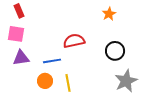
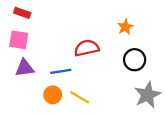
red rectangle: (19, 11) -> (22, 13), turned -48
orange star: (109, 14) -> (125, 27), moved
yellow line: (68, 83) -> (80, 97), turned -48

